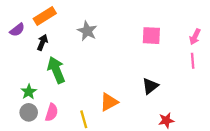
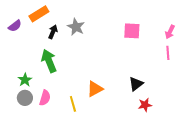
black arrow: (42, 42) -> (53, 32), moved
black triangle: (150, 86) -> (136, 84), moved

